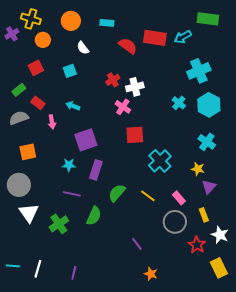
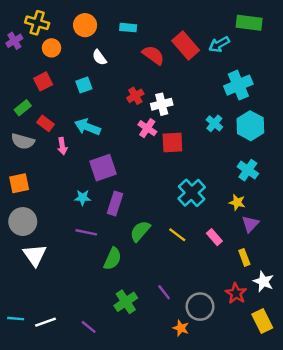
red rectangle: (155, 38) -> (186, 46), turned 40
cyan arrow: (73, 106) -> (87, 127), size x1.5
gray semicircle: (19, 118) -> (23, 141), turned -144
red square: (135, 135) -> (172, 143), moved
orange square: (28, 152) -> (19, 183), moved
gray circle: (175, 222) -> (200, 307), moved
green cross: (59, 224) -> (126, 302), moved
white line: (38, 269) -> (46, 322), turned 54
purple line: (74, 273) -> (89, 327), turned -64

